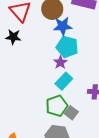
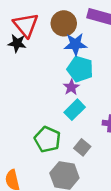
black star: (13, 37) -> (17, 43), moved
green pentagon: (57, 106) -> (47, 139), moved, turned -30

